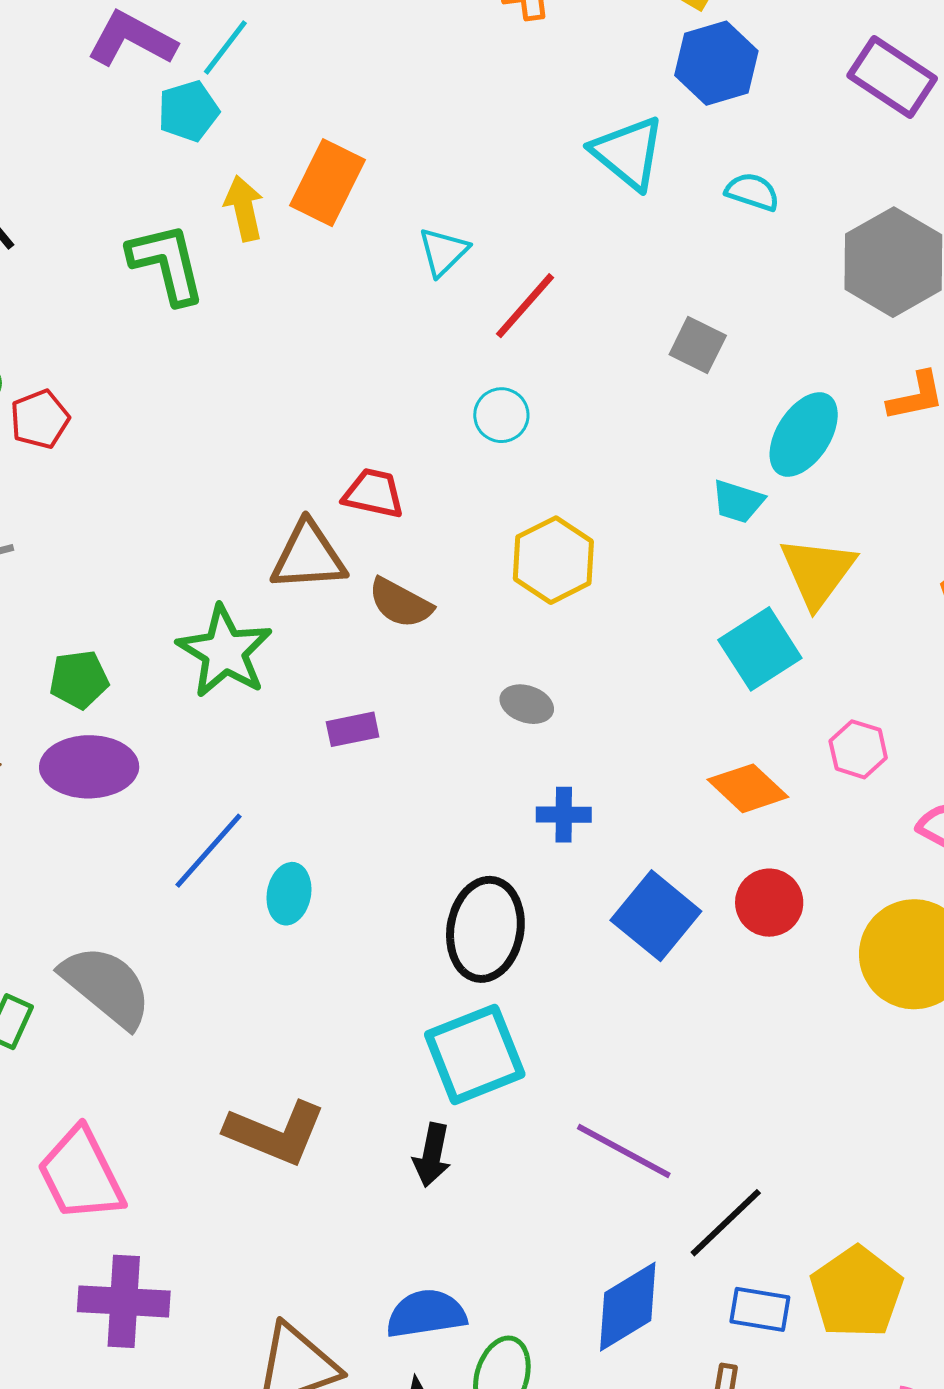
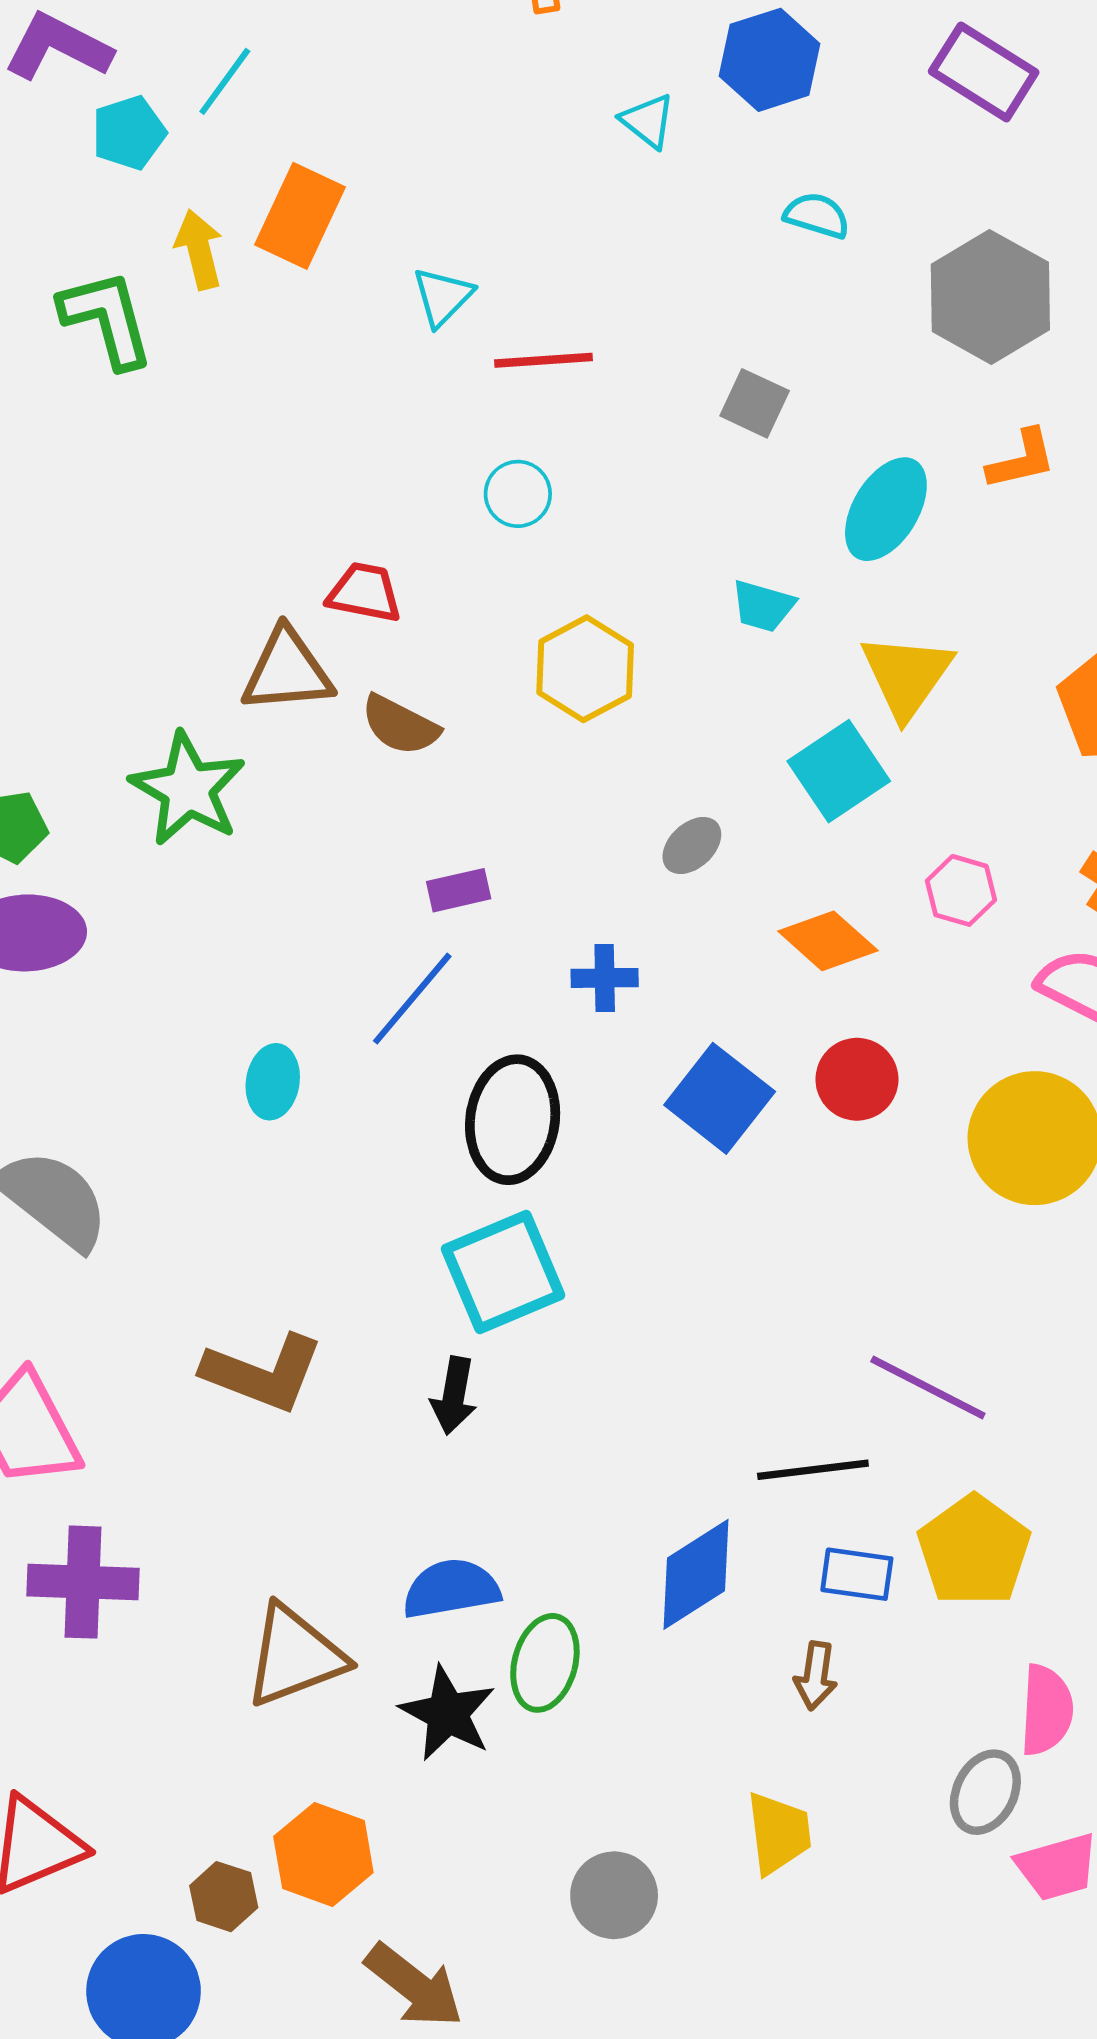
cyan line: (225, 47) -> (225, 81), moved
cyan triangle: (628, 153) -> (648, 121), moved, size x0.6
red line: (525, 306) -> (543, 360), turned 46
cyan trapezoid: (738, 502) -> (763, 606), moved
gray ellipse: (527, 704) -> (692, 846), moved, turned -60
purple rectangle: (353, 729) -> (459, 890), moved
blue line: (209, 851) -> (412, 999), moved
purple line: (624, 1151) -> (928, 1387), moved
black line: (726, 1223) -> (813, 1470), turned 38

